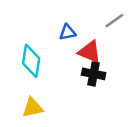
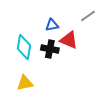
black cross: (94, 74) -> (50, 49), moved

